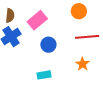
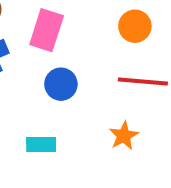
pink rectangle: (37, 20) -> (47, 30), turned -42

